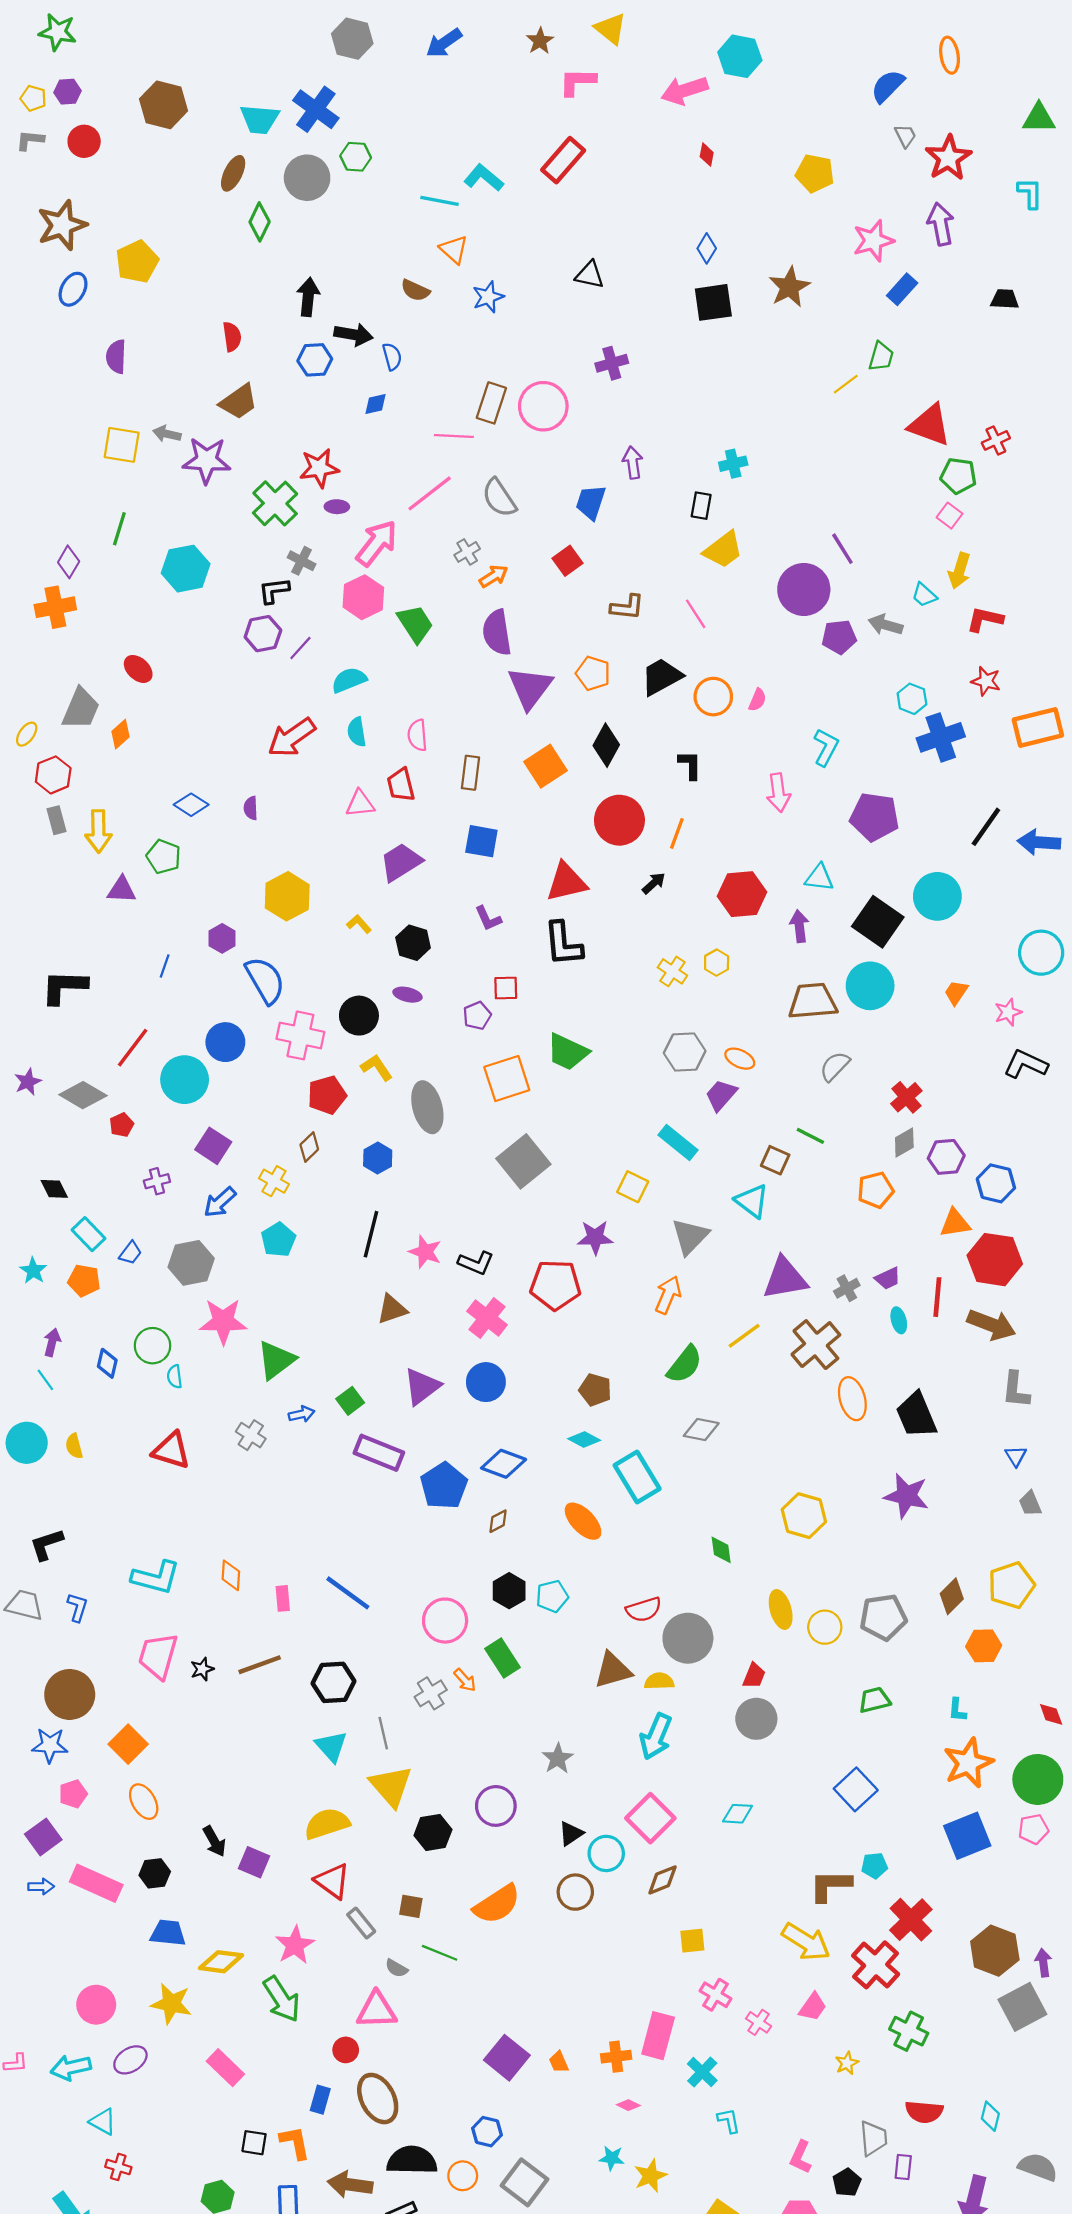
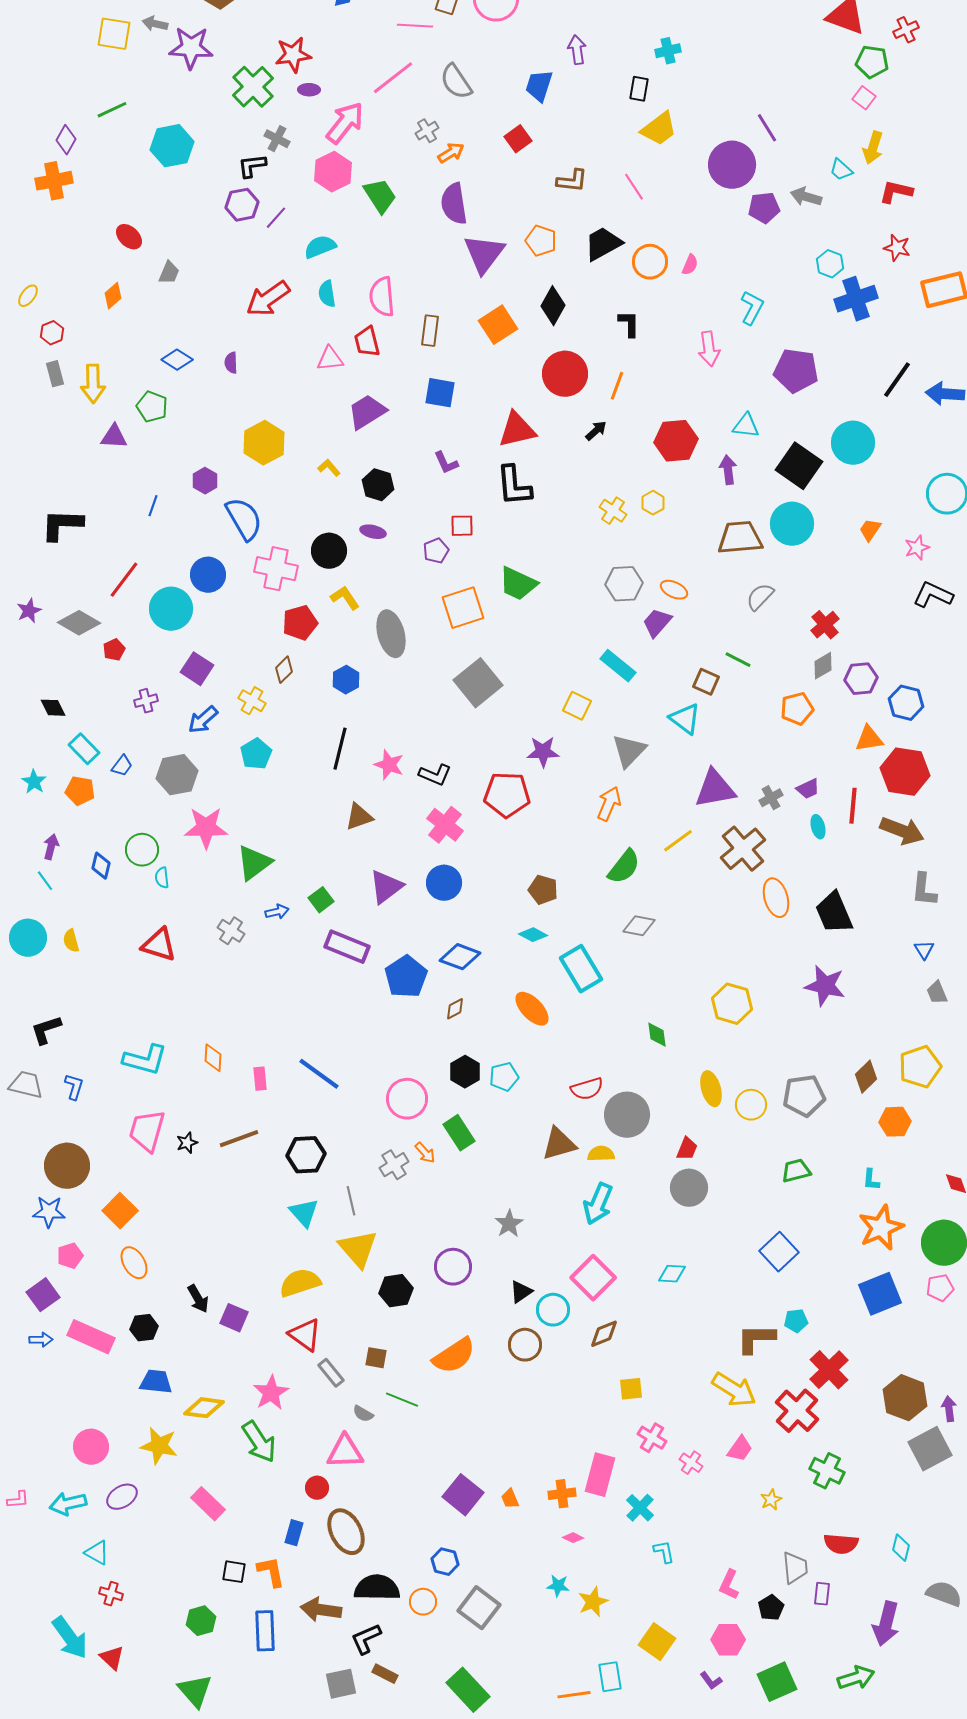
green line: (119, 529) -> (112, 110), turned 48
gray trapezoid: (81, 709) -> (169, 273), moved, size x0.6
pink semicircle: (417, 735) -> (382, 297), size x1.4
red hexagon: (53, 775) -> (52, 333), size x0.7

